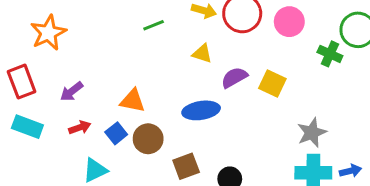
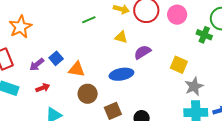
yellow square: (272, 83) -> (179, 65), moved
blue square: (116, 133) -> (56, 58), moved

